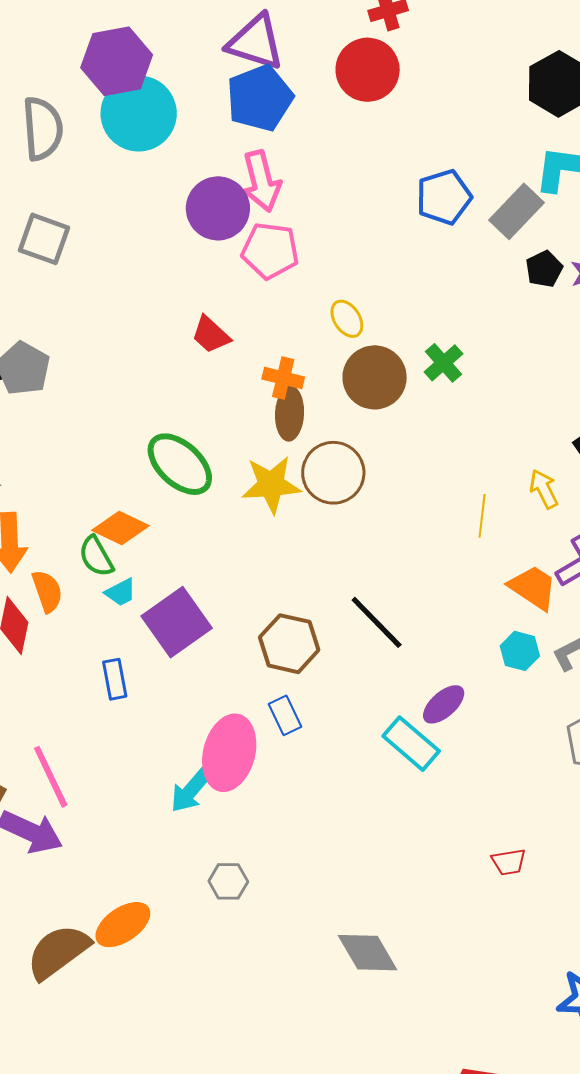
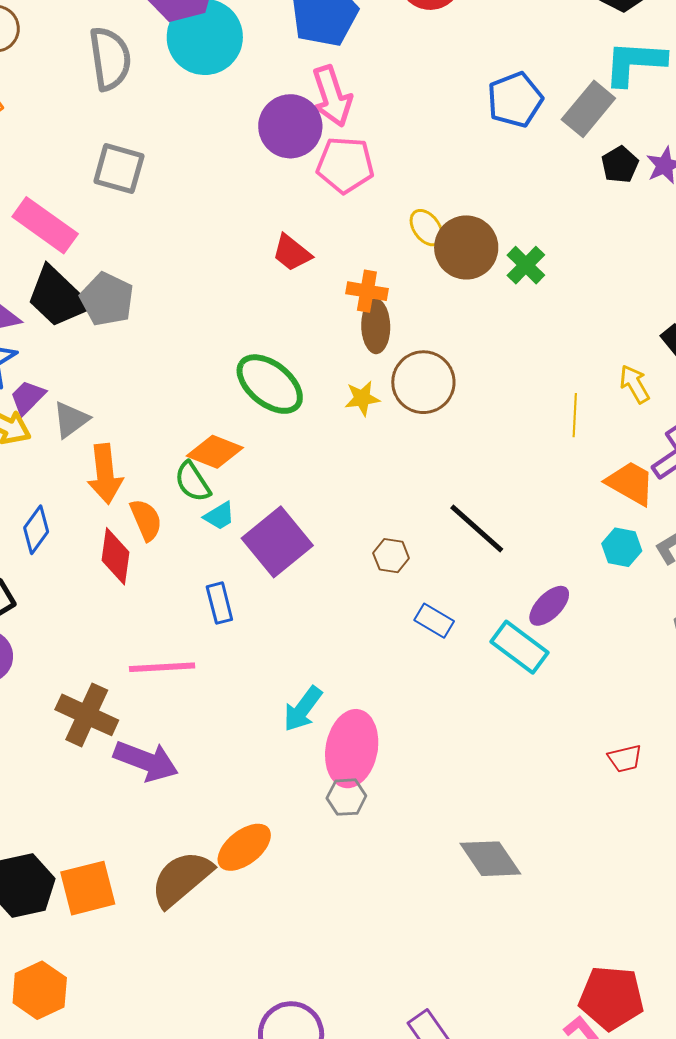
brown circle: (375, 377) -> (466, 247), moved
yellow star: (271, 485) -> (362, 398), size x0.6
brown hexagon: (289, 644) -> (391, 556), size x0.6
blue rectangle: (285, 715) -> (434, 621), moved, turned -30
pink ellipse: (229, 753) -> (352, 749), moved
pink line: (51, 777) -> (162, 667), moved, turned -64

